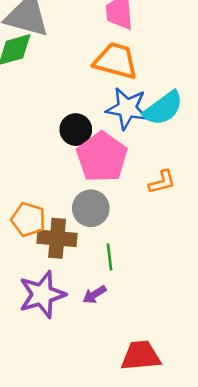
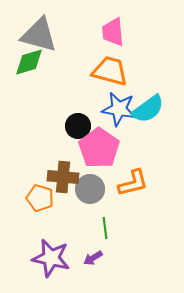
orange L-shape: (162, 182) -> (133, 183), moved, size x1.4
brown cross: (57, 238) -> (63, 177), moved
purple star: (42, 294) -> (51, 258), turned 30

